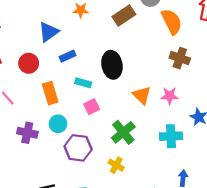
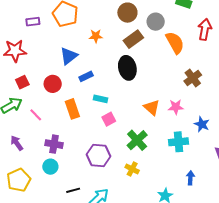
brown cross: (180, 58) -> (193, 78), moved, turned 36
black ellipse: (112, 65) -> (127, 68), moved
cyan circle: (58, 124) -> (50, 167), moved

